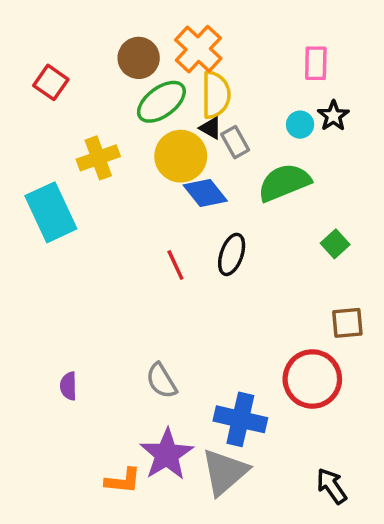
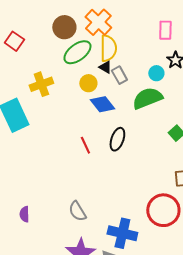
cyan circle: (300, 125) -> (156, 73), moved
yellow circle: (181, 156) -> (88, 83), size x0.6

